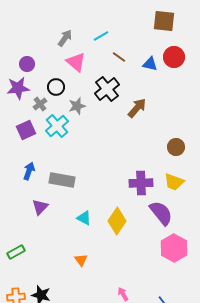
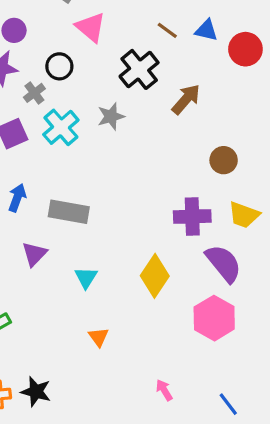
brown line: (119, 57) -> (167, 30), moved
red circle: (174, 57) -> (245, 49), moved
gray star: (77, 106) -> (111, 116), moved
brown circle: (176, 147) -> (224, 160), moved
cyan triangle: (84, 218) -> (86, 277), moved, turned 35
pink hexagon: (174, 248) -> (214, 318), moved

